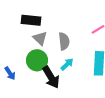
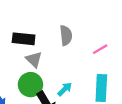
gray semicircle: (64, 41) -> (66, 35), moved

